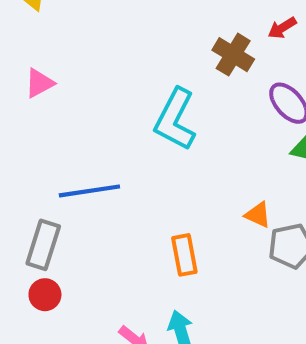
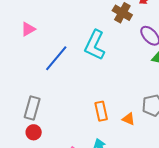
blue line: (89, 191) -> (56, 58), moved, turned -40
orange triangle: (258, 215) -> (128, 119), moved

